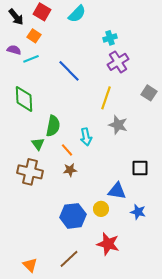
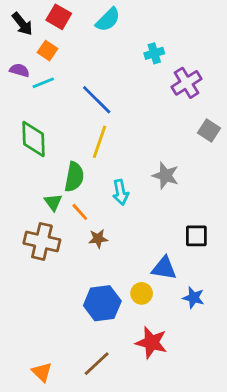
purple cross: (118, 62) -> (187, 83), moved
yellow line: (106, 98) -> (99, 142), moved
orange line: (67, 150) -> (80, 212), moved

